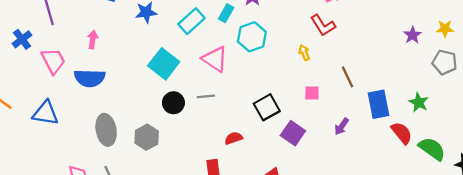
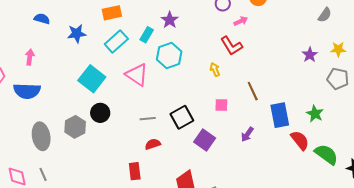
gray line: (206, 96) -> (148, 119), moved
gray hexagon: (147, 137) -> (75, 127), moved

